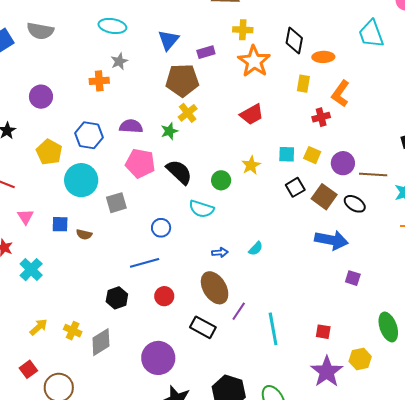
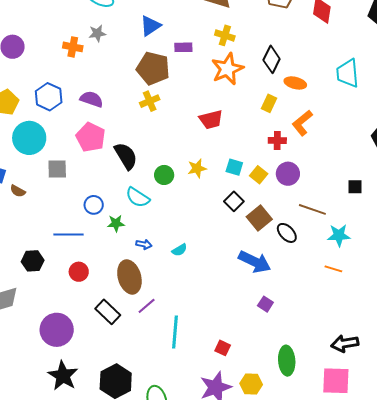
green star: (169, 131) -> (116, 223), moved
purple circle: (343, 163) -> (288, 174), moved
black square: (295, 187) -> (234, 201), turned -30

